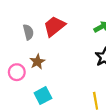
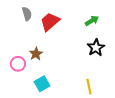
gray semicircle: (28, 32) -> (27, 14), moved

